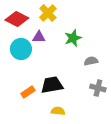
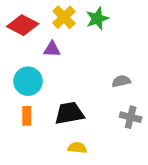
green star: (73, 38) -> (97, 19), moved
cyan circle: (21, 49) -> (28, 81), moved
orange rectangle: (28, 92) -> (27, 116), moved, turned -56

